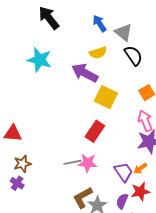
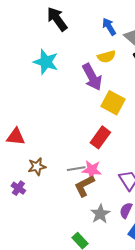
purple arrow: (85, 73) -> (92, 77), turned -148
brown star: (22, 164) -> (37, 167), moved
brown L-shape: (83, 198) -> (84, 186), moved

